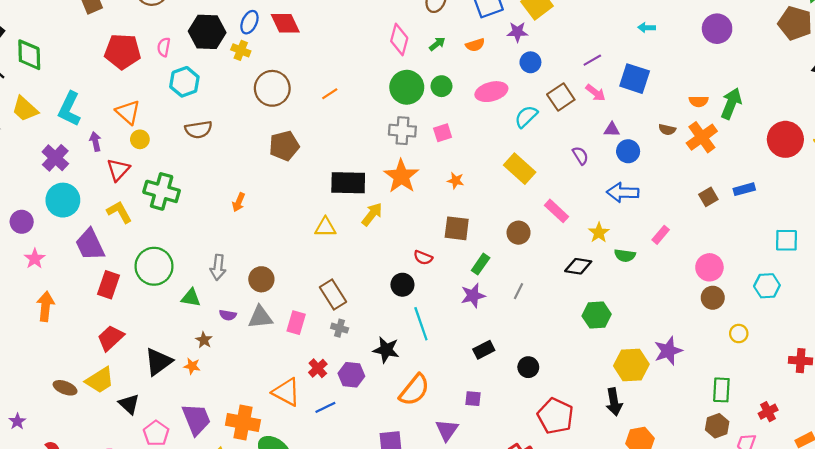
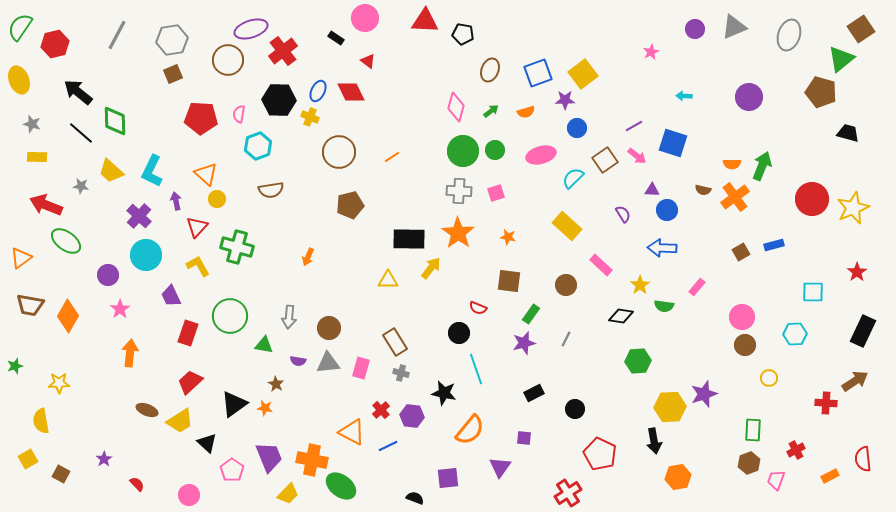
purple trapezoid: (90, 245) -> (171, 296), size x0.7
brown ellipse: (65, 388) -> (147, 410), moved

